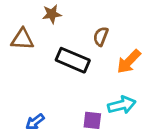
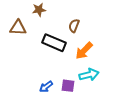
orange arrow: (129, 62) -> (84, 51), moved
blue arrow: (35, 122) -> (46, 87), moved

